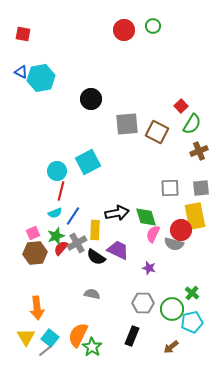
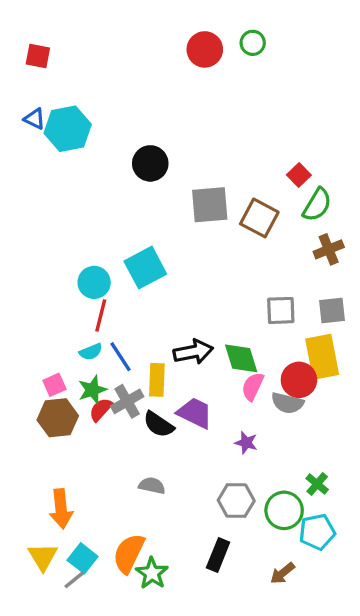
blue line: (73, 216) -> (121, 357), turned -66

